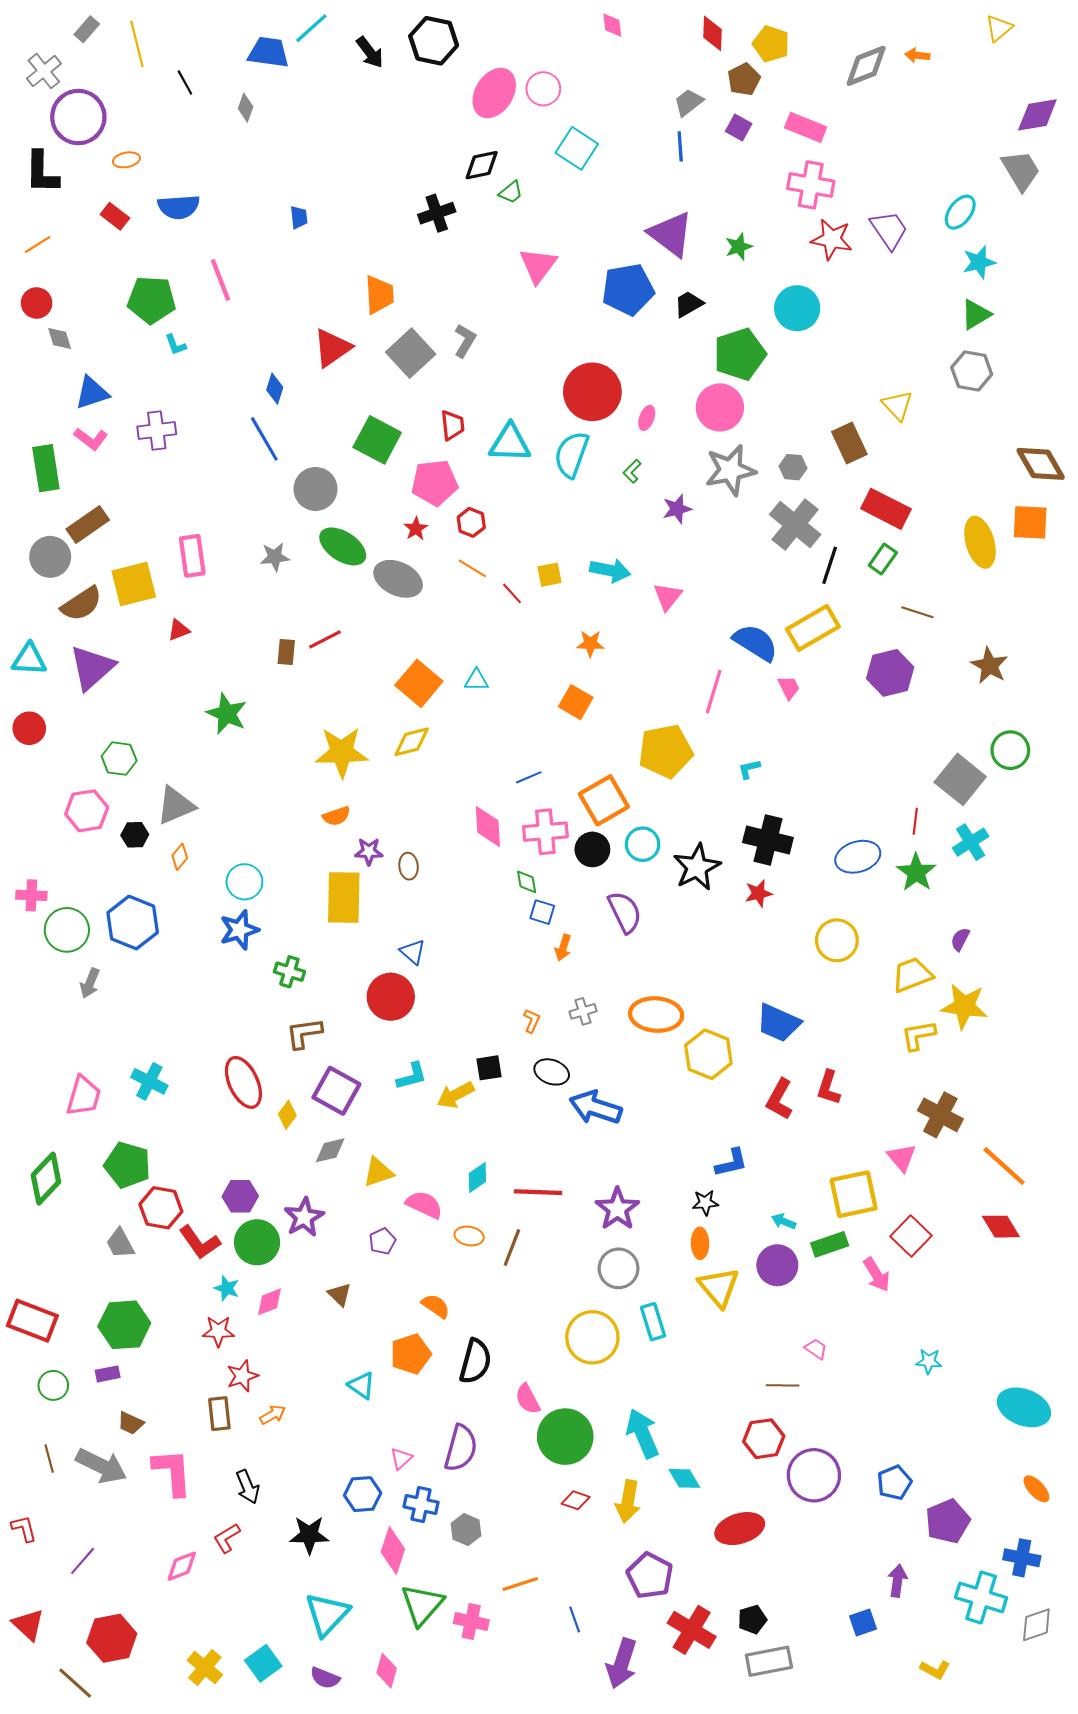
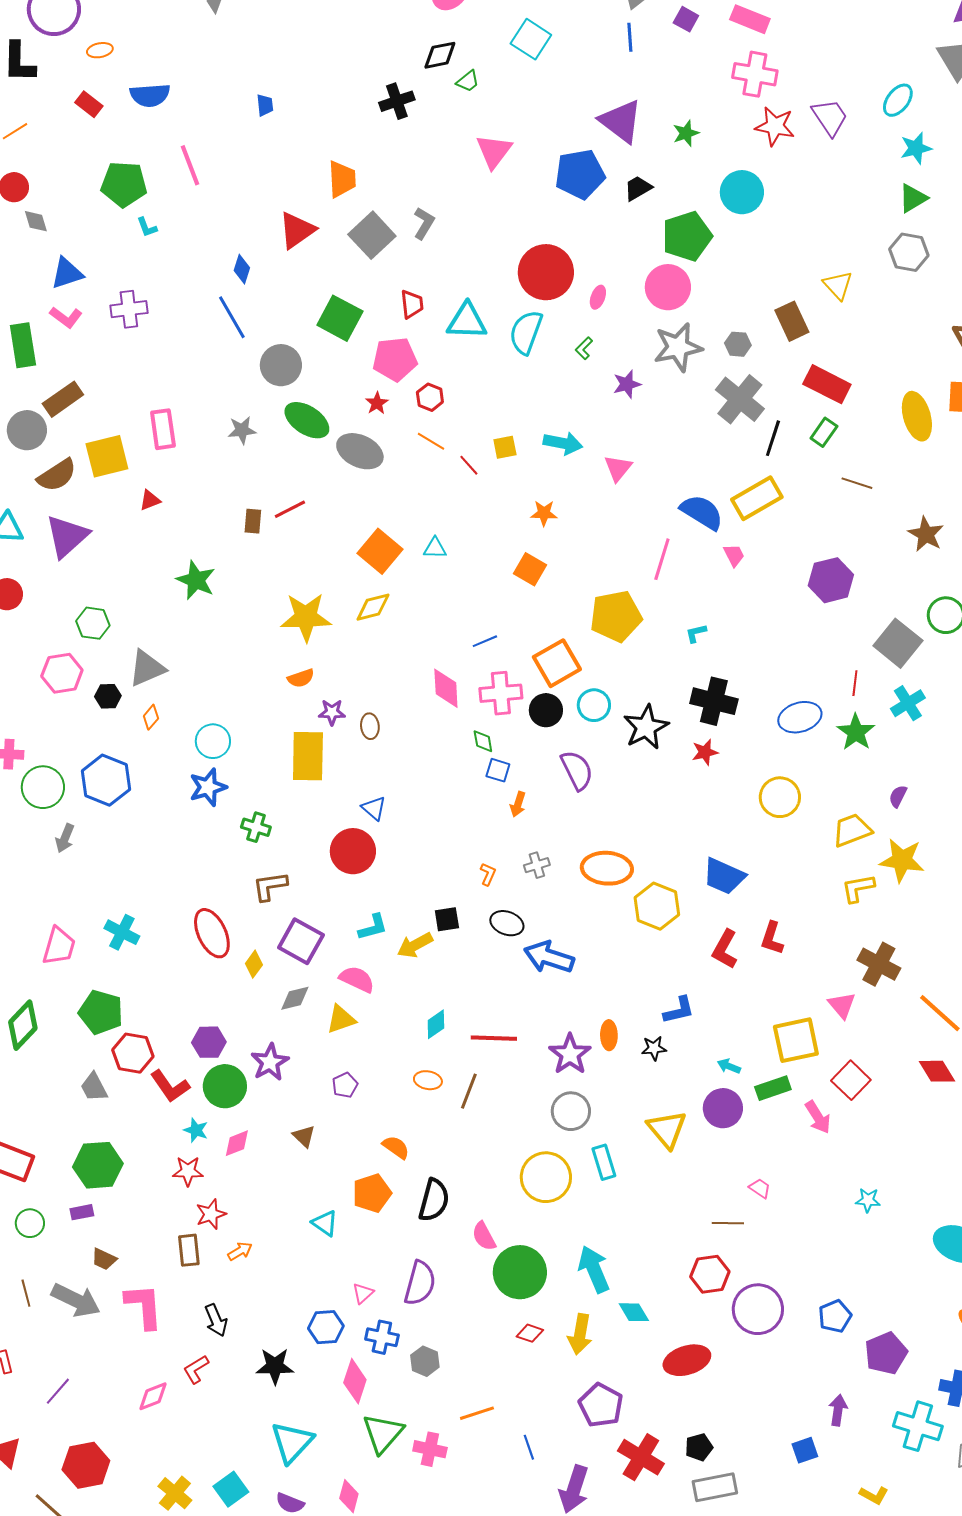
purple hexagon: (890, 673) -> (831, 580), moved
pink semicircle: (424, 1205) -> (357, 979), moved
orange ellipse: (700, 1243) -> (609, 1035), moved

